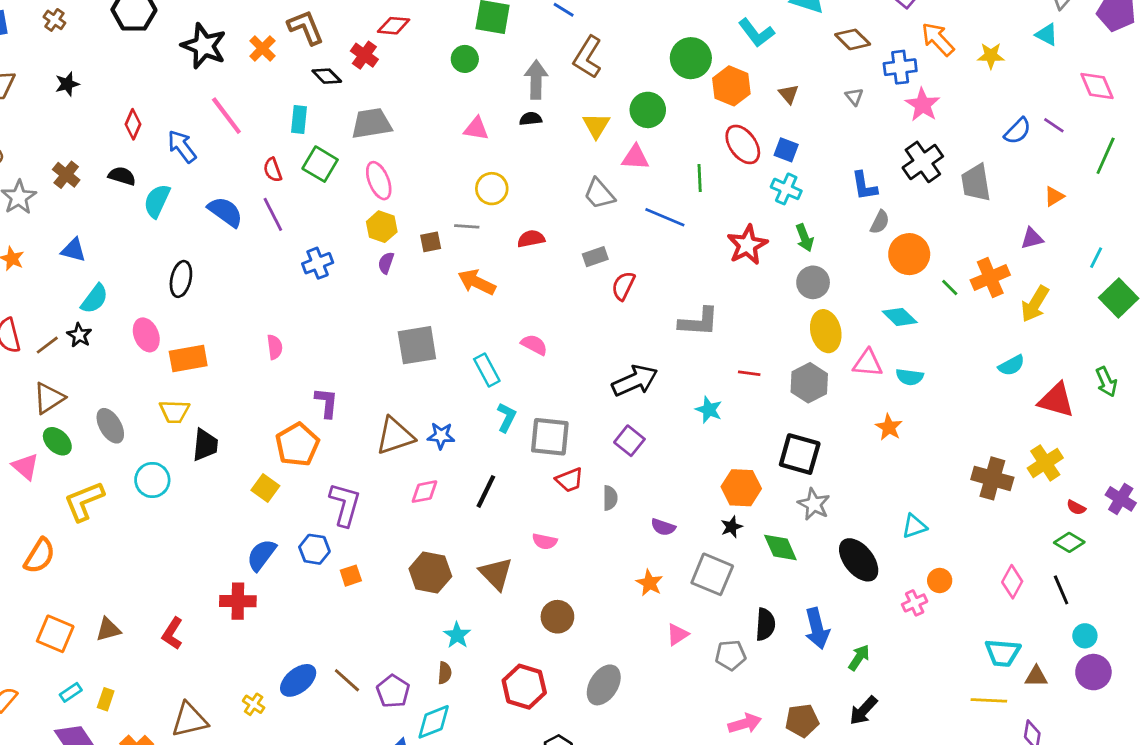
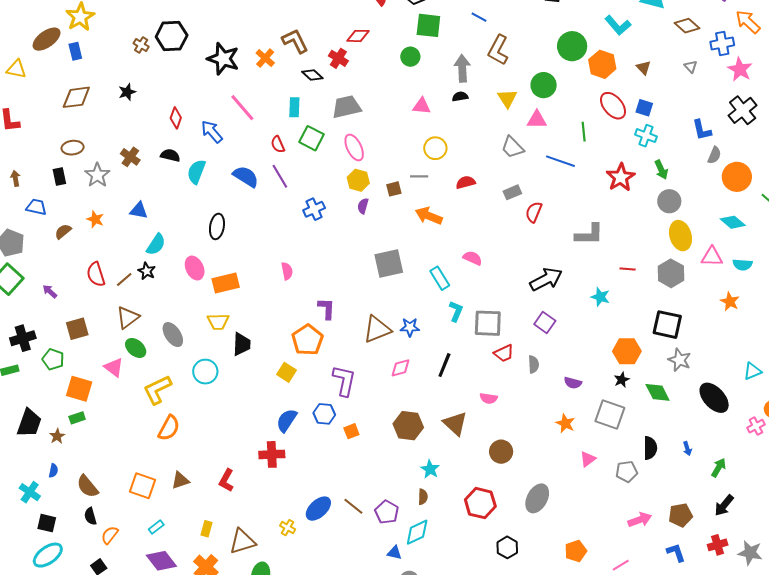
brown cross: (54, 20) -> (141, 45), moved
orange semicircle: (40, 556) -> (169, 428), moved
blue arrow: (817, 628) -> (687, 449), size x0.5
yellow rectangle: (106, 699) -> (206, 529), moved

